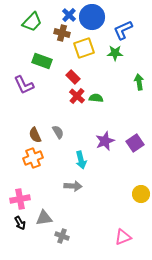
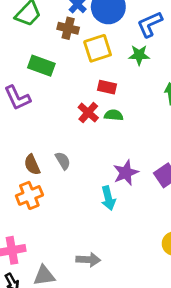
red rectangle: (73, 77) -> (107, 87), moved, turned -32
cyan arrow: (81, 160) -> (108, 198), moved
gray arrow: (73, 186) -> (88, 260), moved

